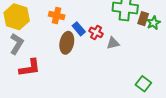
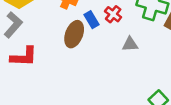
red cross: (96, 32) -> (113, 14), moved

